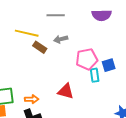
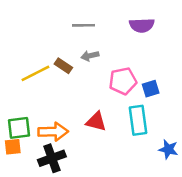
yellow line: (27, 33) -> (35, 73), moved, turned -40
cyan rectangle: (95, 75) -> (138, 120), moved, size x1.6
orange arrow: (32, 99) -> (53, 132), size x1.6

